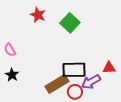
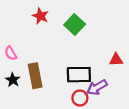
red triangle: (109, 68) -> (116, 60), moved
brown rectangle: (57, 84) -> (35, 76), moved, turned -70

